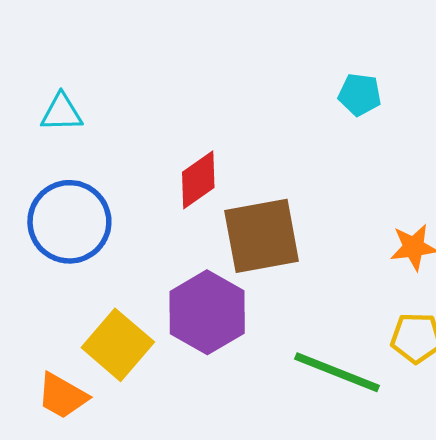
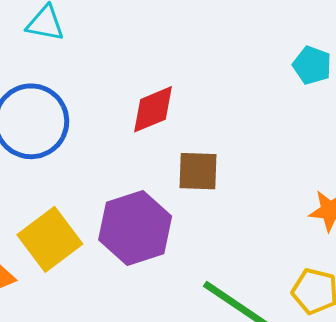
brown square: (262, 236) -> (198, 171), size x0.6

